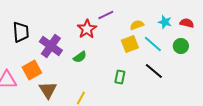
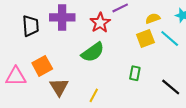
purple cross: (51, 46) -> (62, 17), moved, turned -35
green semicircle: (80, 57) -> (93, 52), size x1.6
black line: (154, 71) -> (171, 87), moved

